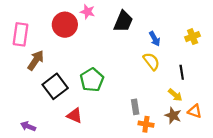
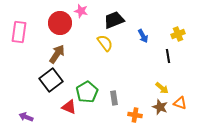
black trapezoid: (123, 21) -> (114, 20), turned -135
brown arrow: (36, 60) -> (57, 54), moved
yellow semicircle: (151, 61) -> (105, 43), moved
black line: (182, 72) -> (168, 56), moved
green pentagon: (92, 80) -> (87, 92), moved
gray rectangle: (135, 107) -> (114, 98), moved

